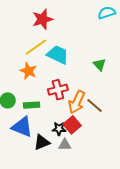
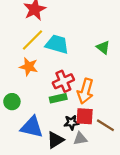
green rectangle: (32, 105) -> (58, 98), moved
brown line: (95, 105) -> (105, 125), moved
red square: (72, 125) -> (85, 116), turned -36

